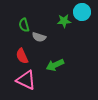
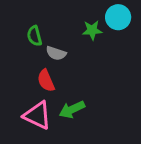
red semicircle: (22, 56) -> (46, 81), moved
green arrow: (55, 65) -> (72, 109), moved

